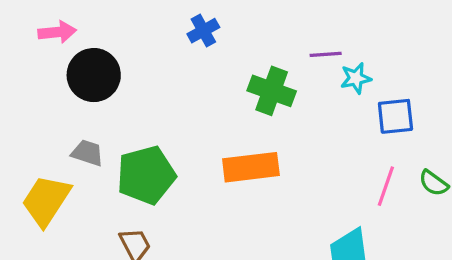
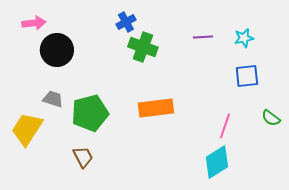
cyan star: (356, 78) -> (244, 38), moved
green cross: (272, 91) -> (143, 47), moved
pink line: (386, 186) -> (225, 126), moved

